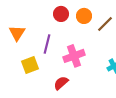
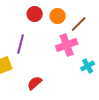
pink cross: (74, 56) -> (67, 45), moved

